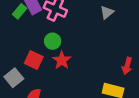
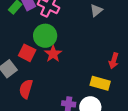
green circle: (53, 41) -> (45, 36), size x1.5

